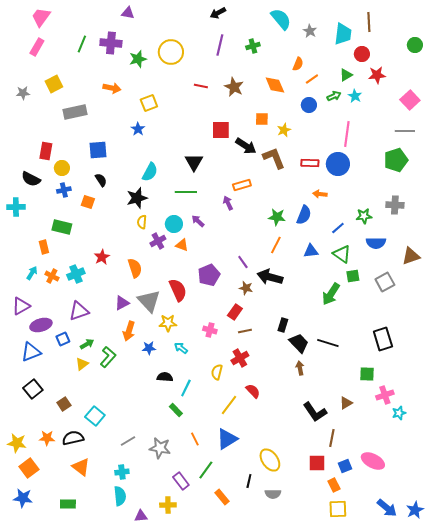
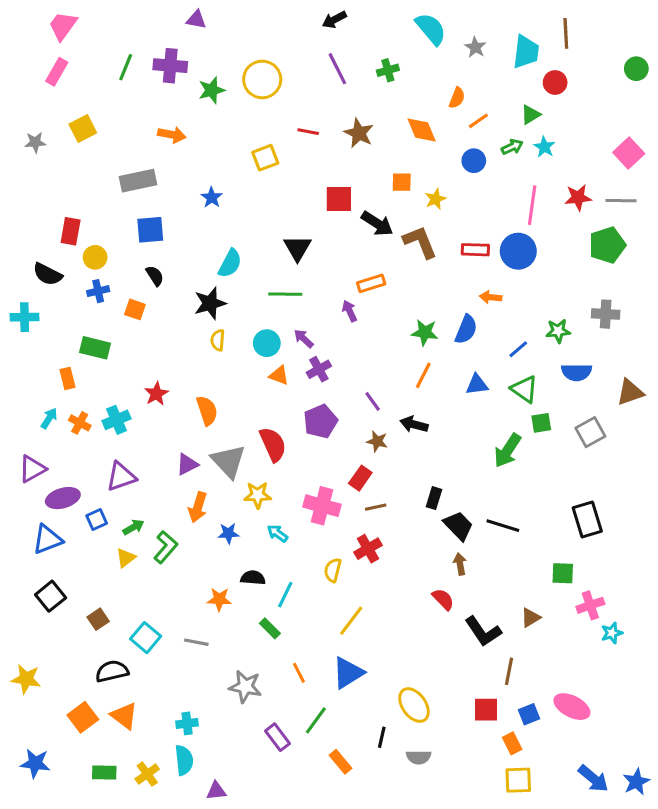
purple line: (220, 45) -> (337, 69), turned -40
red star: (377, 75) -> (578, 198), moved
yellow square: (149, 103) -> (265, 158), moved
gray rectangle: (75, 112) -> (138, 181), moved
purple cross: (158, 241) -> (319, 369), moved
black arrow: (270, 277) -> (414, 424), size x0.7
pink cross: (210, 330) -> (322, 506), size x1.6
red semicircle: (253, 391) -> (443, 599), moved
orange star: (47, 438) -> (219, 599), moved
gray line: (128, 441) -> (196, 642), moved, turned 42
orange square: (29, 468) -> (83, 717), moved
yellow cross: (168, 505) -> (147, 774), moved, turned -35

